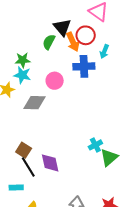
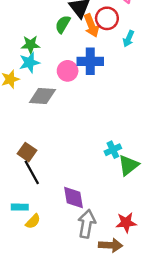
blue cross: (84, 66) -> (90, 61), moved
cyan star: (22, 75) -> (29, 63), turned -30
purple diamond: (50, 163) -> (74, 197), moved
cyan rectangle: (16, 187) -> (20, 207), moved

